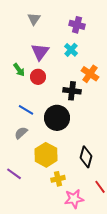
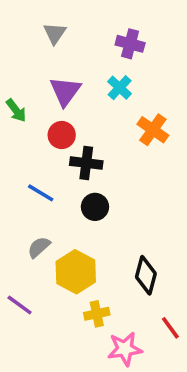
green arrow: (19, 70) -> (16, 110), moved
black cross: (72, 91) -> (86, 163), moved
black circle: (57, 118) -> (95, 207), size x0.6
gray semicircle: (21, 133) -> (39, 247), moved

